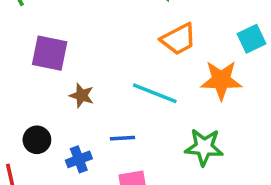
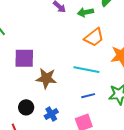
brown star: (82, 95) -> (46, 78), size x1.5
blue line: (122, 138) -> (88, 96), moved

